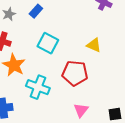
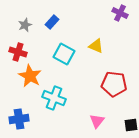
yellow triangle: (94, 45) -> (96, 46), moved
red pentagon: (75, 73) -> (114, 84), moved

